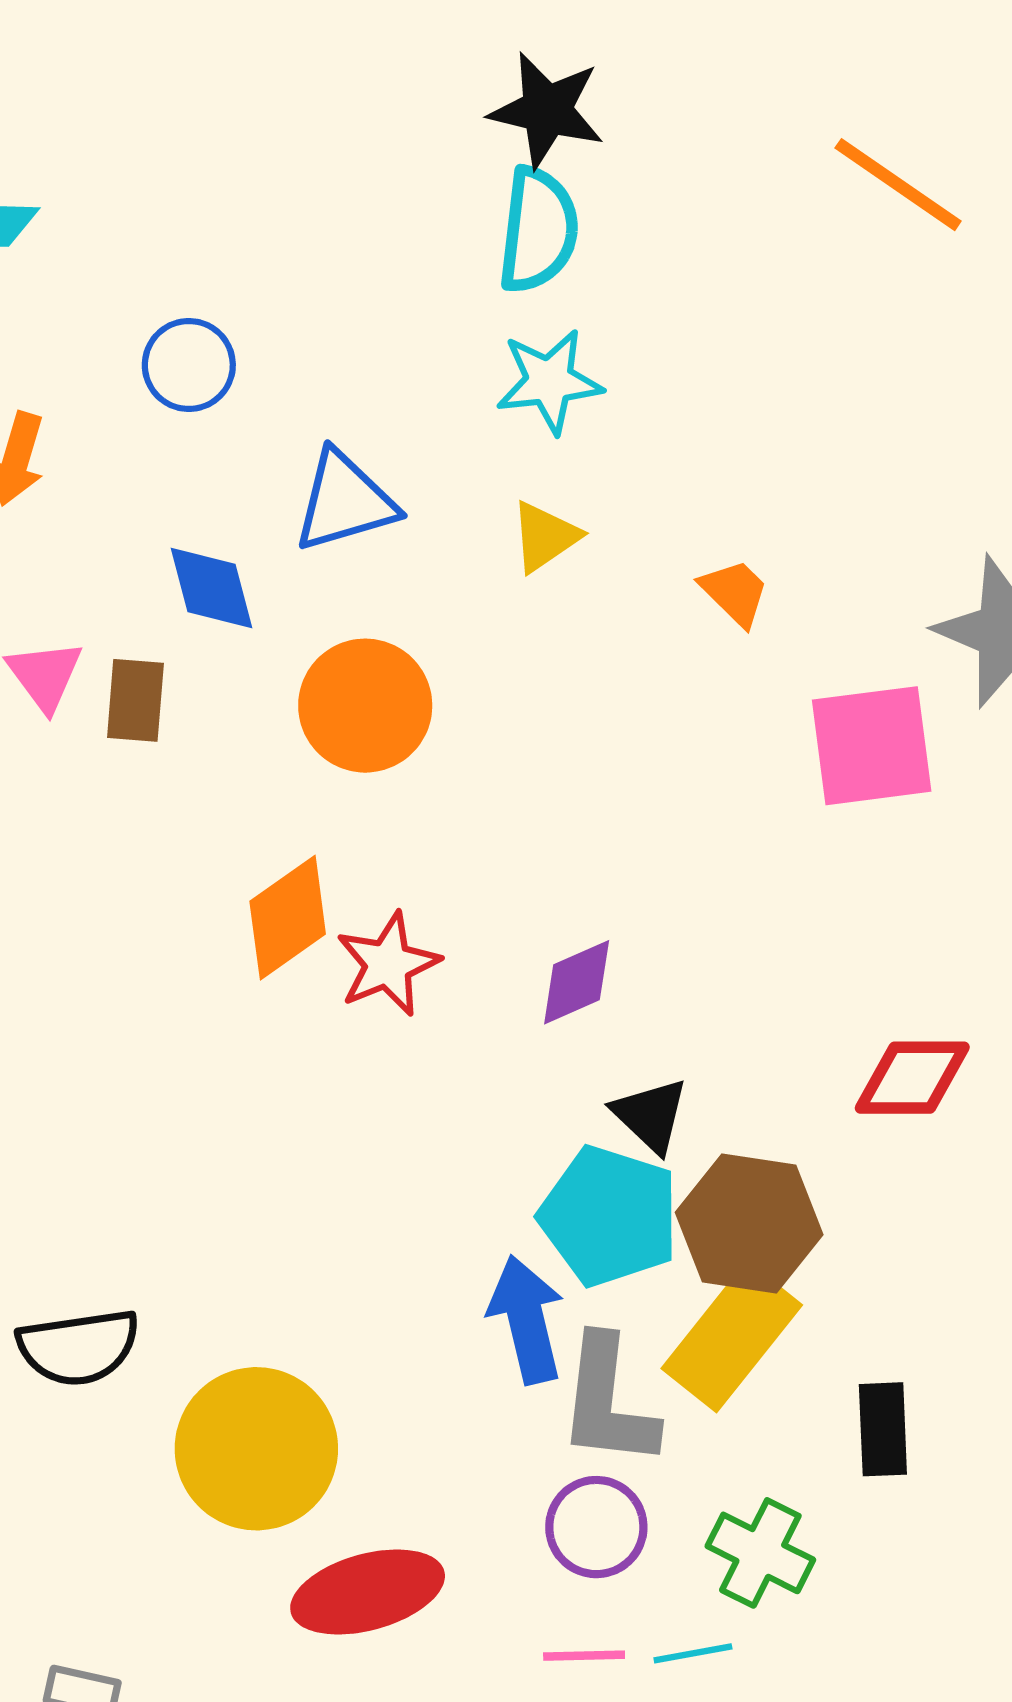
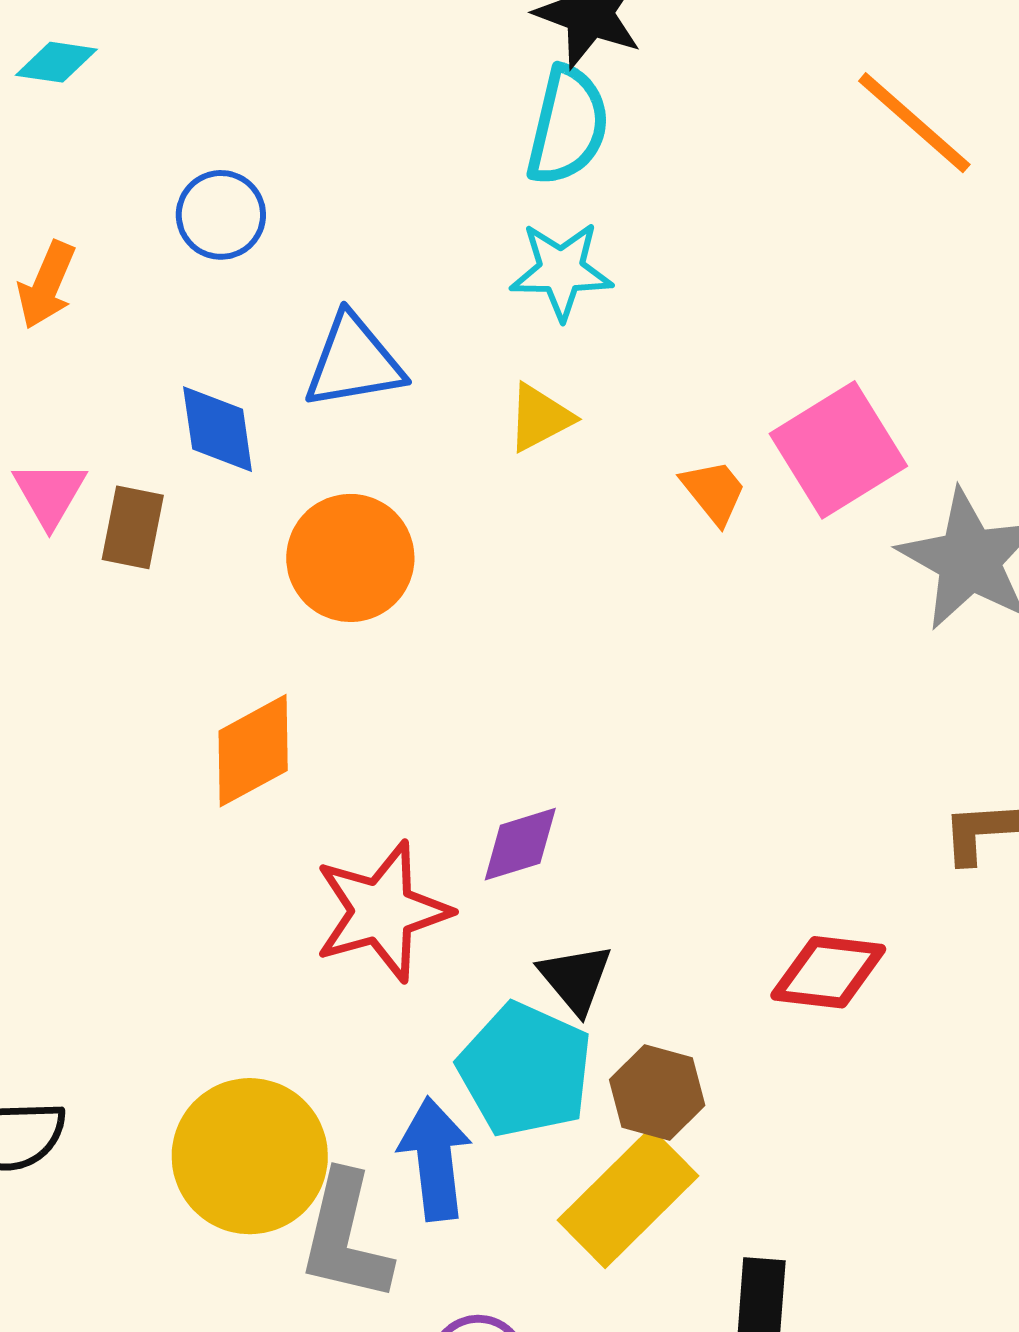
pink square: (872, 746) -> (838, 450), moved, turned -31
red star: (388, 964) -> (382, 911), moved, size x1.4
brown hexagon: (749, 1224) -> (657, 1093), size x0.7
gray L-shape: (608, 1402) -> (345, 1237), moved
yellow circle: (256, 1449) -> (250, 1156), moved

